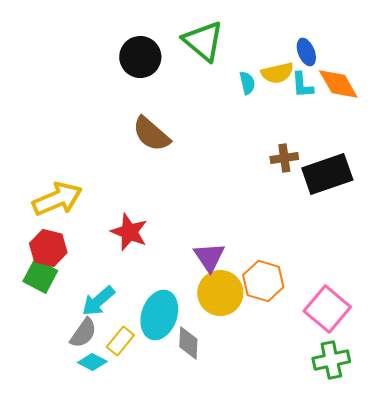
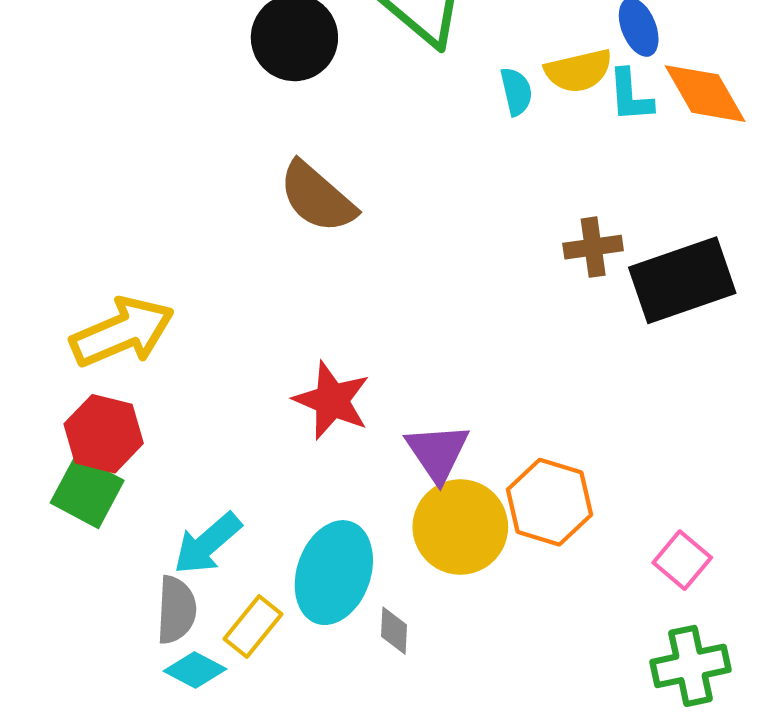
red star: (129, 232) -> (332, 400), moved
pink square: (327, 309) -> (682, 560), size x0.6
gray semicircle: (83, 333) -> (176, 610), turned -32
gray diamond: (188, 343) -> (394, 631), size x0.7

